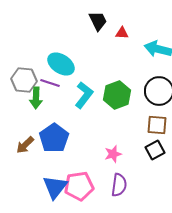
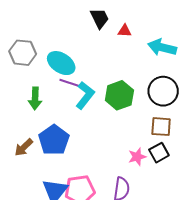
gray hexagon: (24, 80) -> (23, 53), moved
purple line: (50, 83) -> (69, 83), moved
pink star: (113, 154) -> (137, 157), moved

